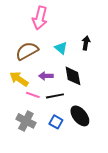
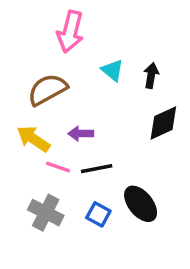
cyan triangle: (61, 48) -> (112, 70), moved
black diamond: (73, 76) -> (163, 123), moved, turned 75

